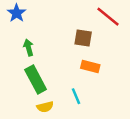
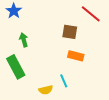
green rectangle: (36, 80) -> (16, 67), moved
yellow semicircle: (45, 107) -> (46, 90), moved

